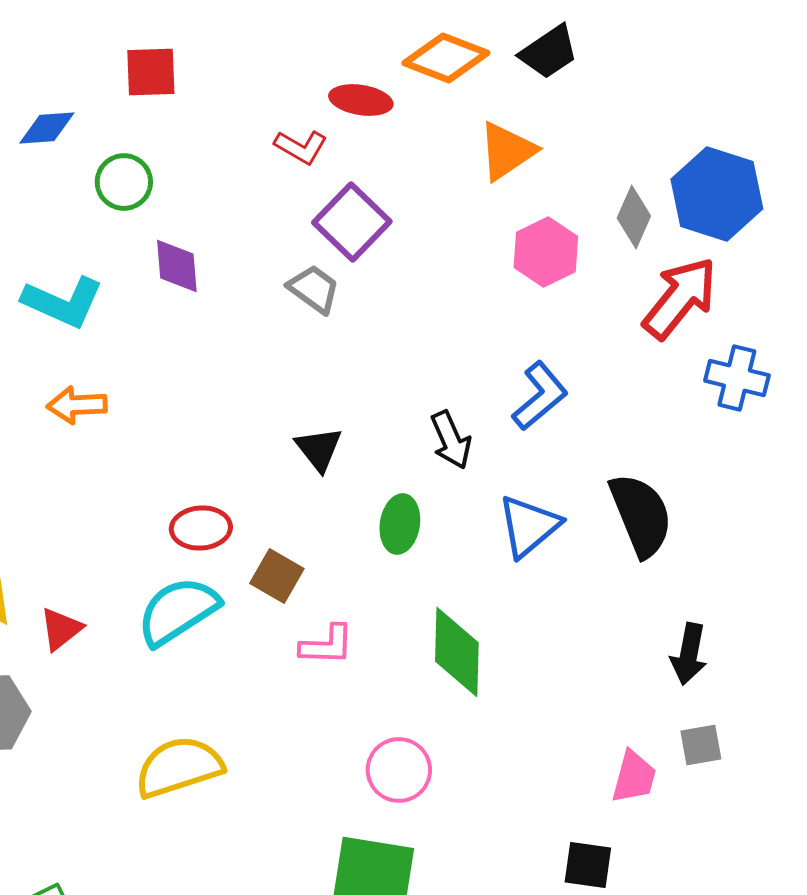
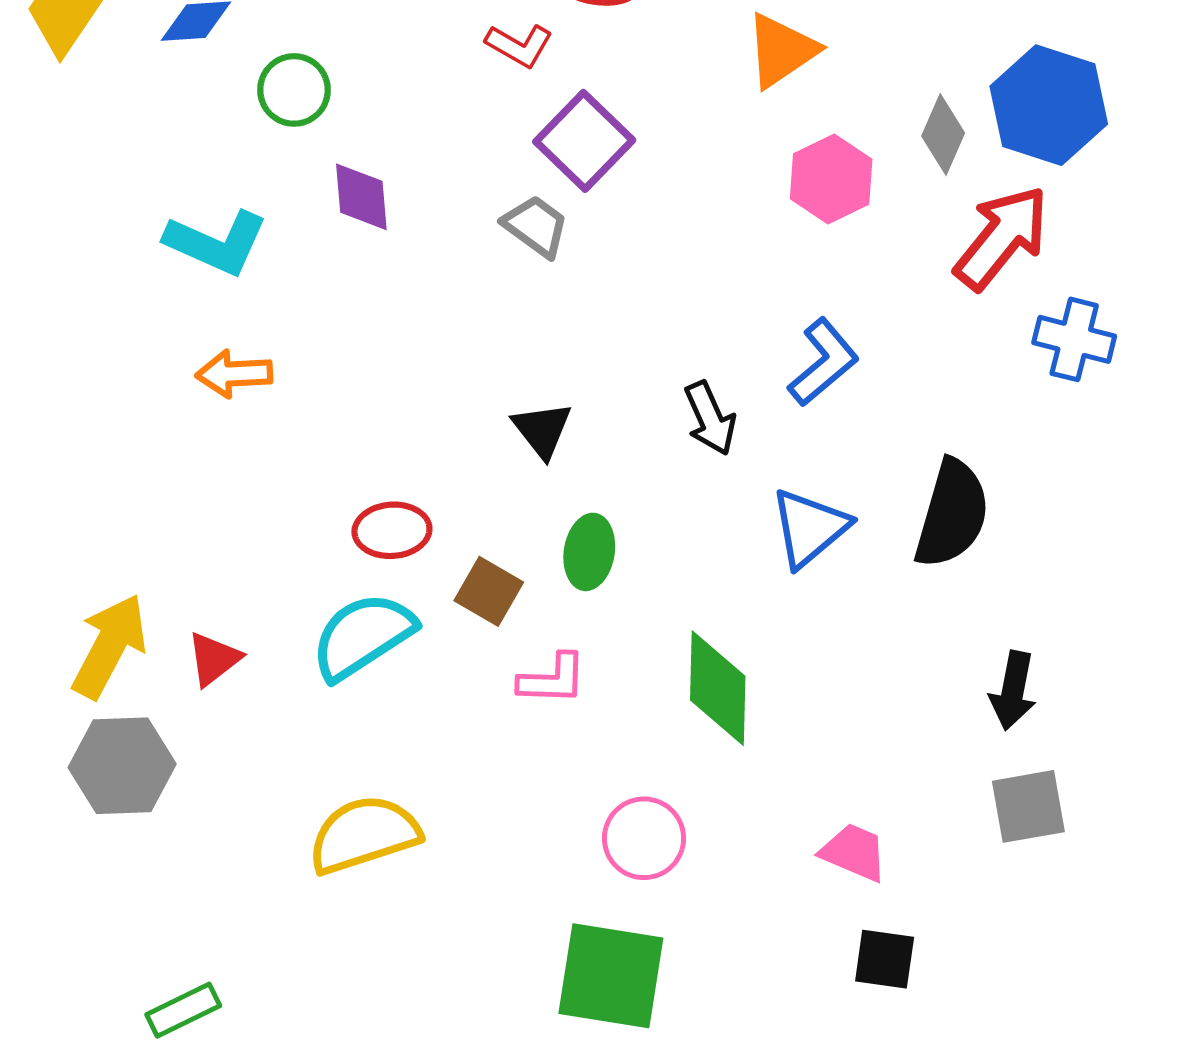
black semicircle: (641, 515) -> (952, 514), turned 38
green ellipse: (400, 524) -> (589, 552), moved
gray square: (701, 745) -> (1028, 806), size x1.4
pink trapezoid: (634, 777) -> (854, 852), moved, turned -82

